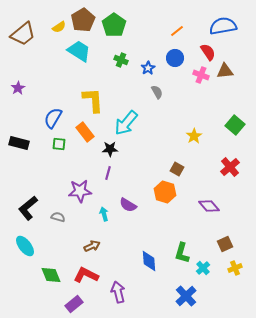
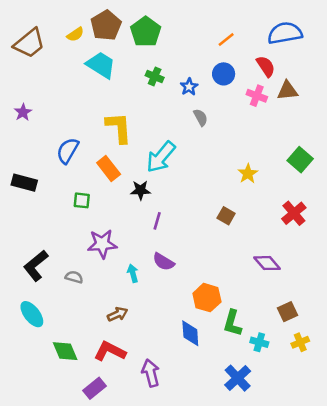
green square: (59, 144) -> (82, 200), moved
purple line: (108, 173) -> (157, 221), moved
orange hexagon: (165, 192) -> (207, 298), moved
cyan cross: (203, 268) -> (259, 342), turned -32

